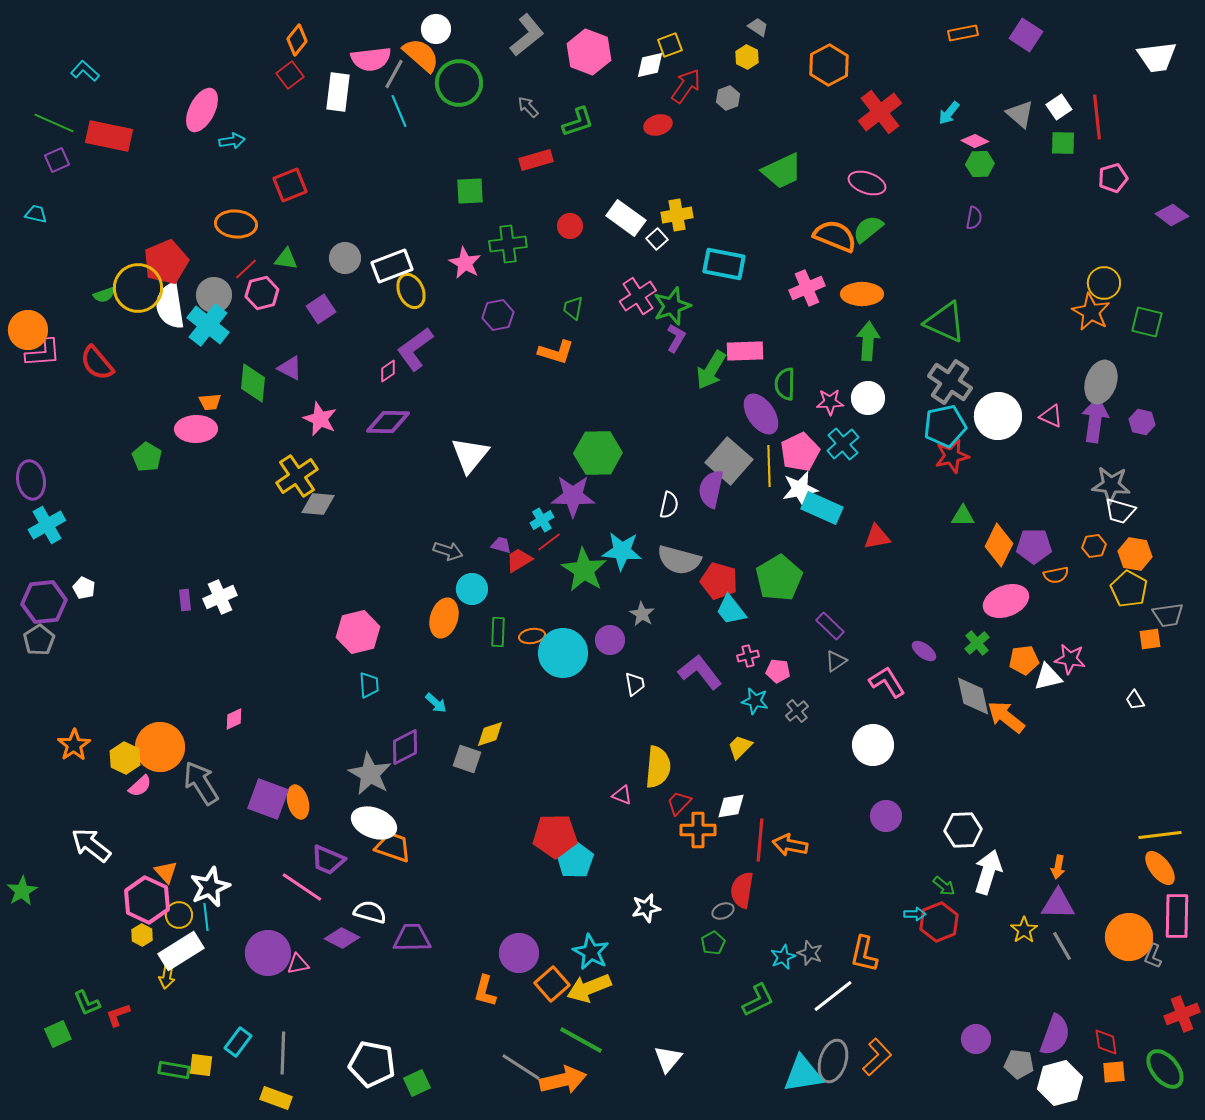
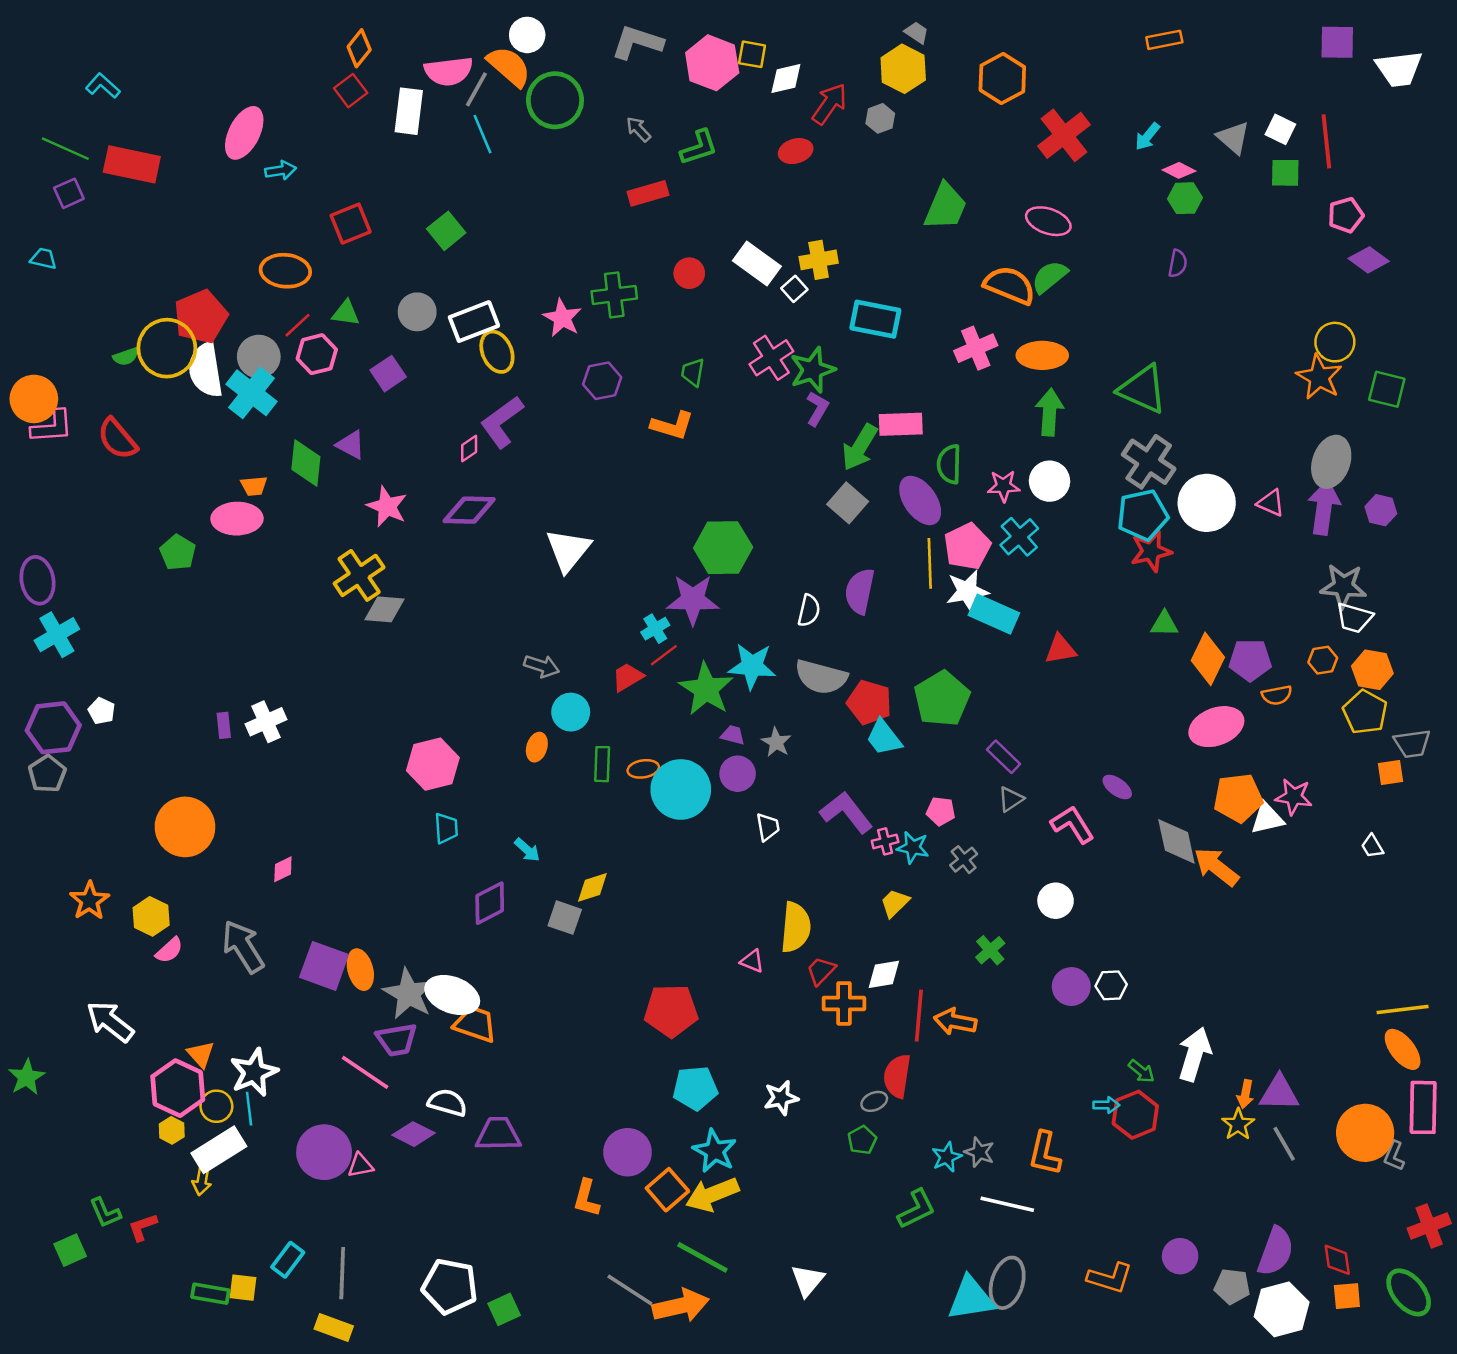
gray L-shape: (527, 35) -> (637, 42), turned -123
purple square: (1026, 35) -> (1337, 42), moved, turned -32
yellow square: (670, 45) -> (752, 54), moved, turned 30
yellow hexagon: (747, 57) -> (903, 69), size x1.6
white square: (1059, 107) -> (1280, 129), turned -30
green trapezoid: (782, 171) -> (946, 207), turned -42
green square: (470, 191) -> (446, 231), moved, turned -36
purple diamond: (1172, 215) -> (1369, 260), moved
gray square: (729, 461) -> (848, 503), moved, size x0.7
purple trapezoid: (501, 545) -> (733, 735), moved
orange ellipse: (444, 618) -> (537, 747), size x0.6
green cross: (977, 643) -> (990, 950), moved
pink cross: (748, 656) -> (885, 841), moved
orange pentagon: (1024, 660) -> (1238, 798), size x1.4
white circle: (873, 745) -> (1056, 901), size x0.7
orange circle: (160, 747) -> (185, 827), moved
gray star: (370, 774) -> (409, 994), moved
white hexagon: (963, 830) -> (1111, 985), moved, size x0.7
purple trapezoid: (328, 860) -> (397, 1040), turned -33
cyan pentagon: (575, 860) -> (695, 1088), moved, turned 30
orange arrow: (1058, 867) -> (1245, 1094), moved
white line: (833, 996) -> (1007, 1204), turned 51
orange L-shape: (877, 1057) -> (1110, 1278), moved, turned 60

